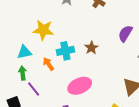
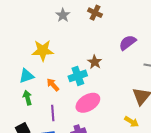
purple semicircle: (125, 34) -> (128, 43), turned 30
cyan cross: (65, 51) -> (78, 76), moved
purple line: (34, 89) -> (53, 113), moved, turned 42

